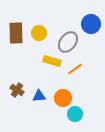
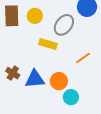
orange line: (75, 69) -> (83, 58), moved
blue triangle: (39, 96) -> (35, 79), size x1.5

